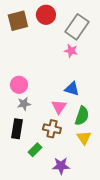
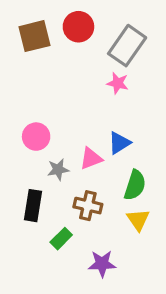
blue triangle: (72, 89) -> (119, 143), turned -49
gray star: (24, 104) -> (58, 169), moved
pink triangle: (59, 107) -> (91, 159), moved, turned 35

